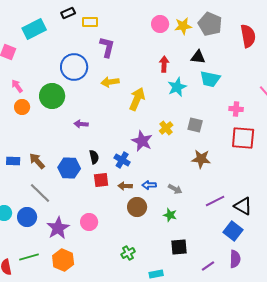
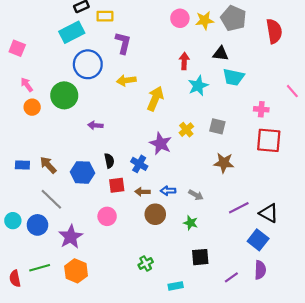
cyan rectangle: (34, 29) -> (72, 32), moved
pink circle: (89, 222) -> (107, 216), moved

